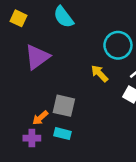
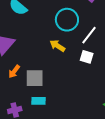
orange arrow: (40, 118) -> (14, 72), moved

